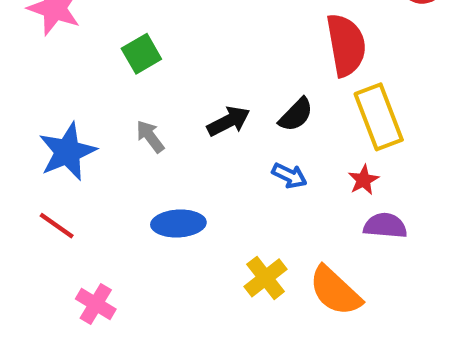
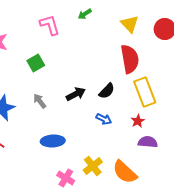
pink cross: (96, 304) -> (66, 178), moved

